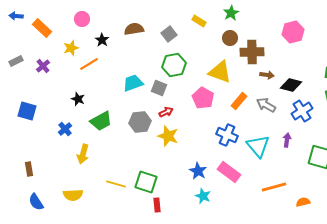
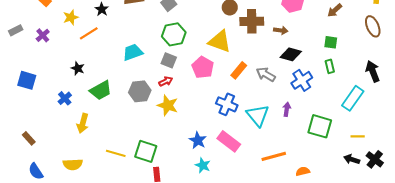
brown arrow: (267, 75) -> (281, 30), moved
gray square: (159, 88) -> (169, 60), moved
brown rectangle: (29, 169) -> (29, 138), turned -32

